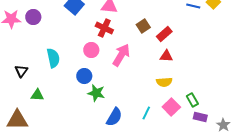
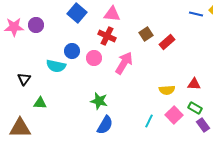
red triangle: (166, 56) -> (194, 84), moved
cyan semicircle: (53, 58) -> (56, 66), turned 114
blue circle: (84, 76) -> (72, 51), moved
green rectangle: (192, 100) -> (195, 108), turned -32
blue semicircle: (114, 117) -> (105, 125), moved
purple rectangle: (200, 117) -> (203, 125), turned 40

